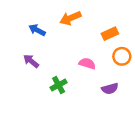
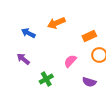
pink semicircle: (87, 63) -> (70, 61), turned -64
purple semicircle: (110, 89) -> (89, 82), turned 32

